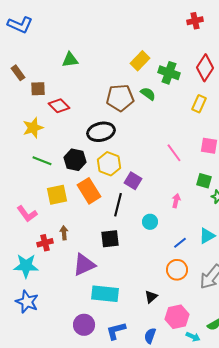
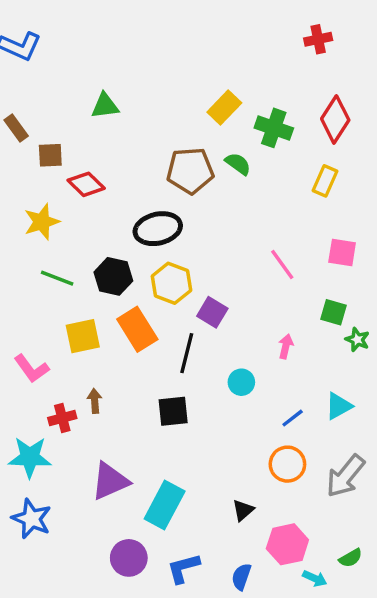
purple triangle: (84, 265) -> (110, 481), moved
cyan rectangle: (105, 294) -> (165, 505), turned -68

